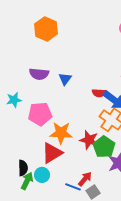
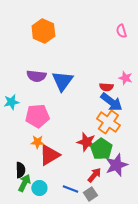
blue triangle: (65, 79) -> (62, 81), size x1.6
red semicircle: (99, 93) -> (106, 87), moved
orange star: (61, 133) -> (37, 142), moved, size x0.6
cyan circle: (42, 175) -> (39, 188), moved
red arrow: (85, 179) -> (94, 175), moved

